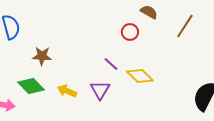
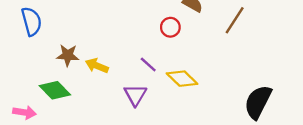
yellow arrow: (67, 91) -> (97, 66), moved

